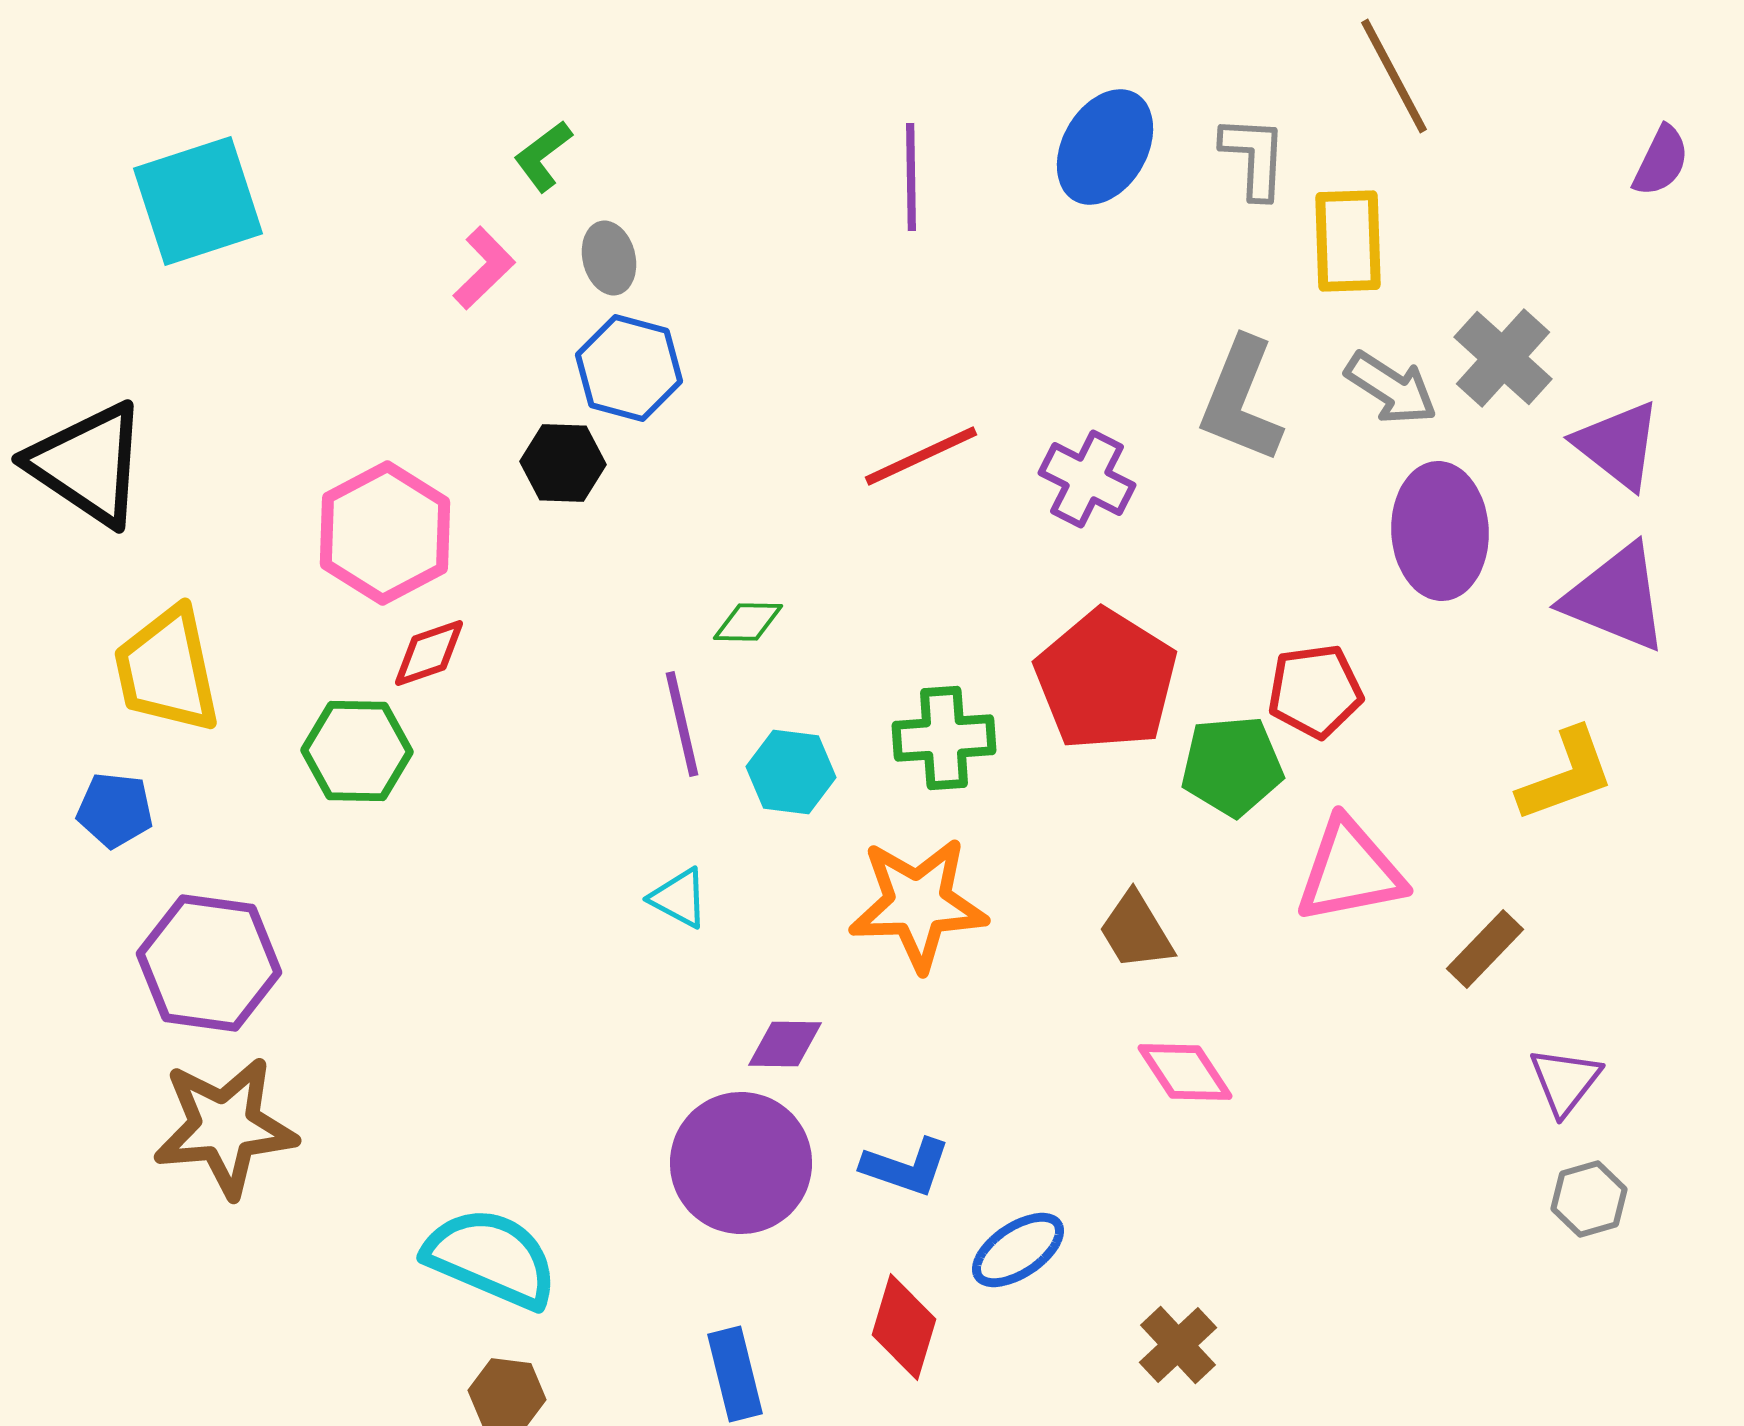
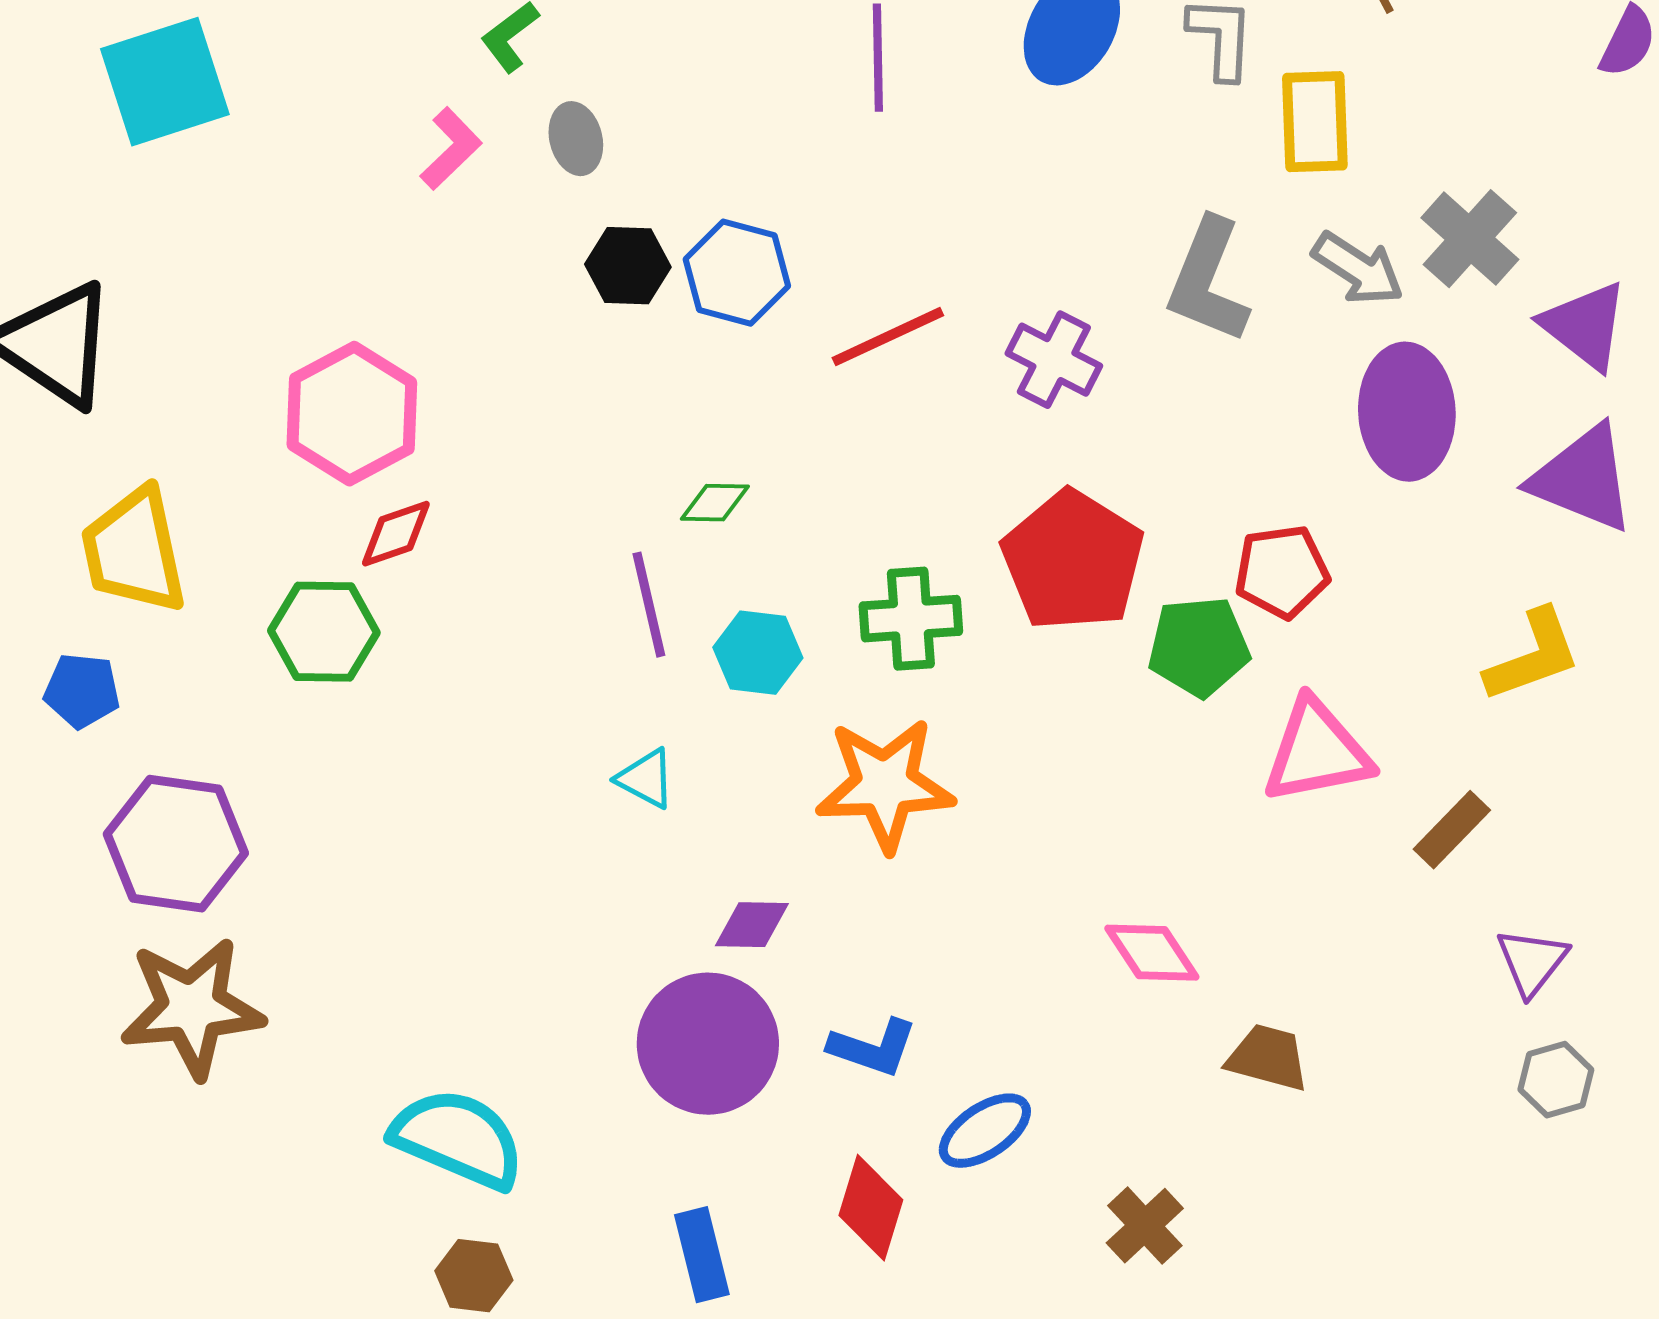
blue hexagon: (629, 368) -> (737, 273), moved
black hexagon: (563, 463) -> (628, 266), moved
brown trapezoid: (1136, 931) -> (1268, 1058), moved, turned 136

